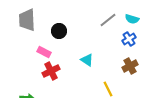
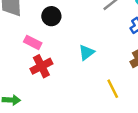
cyan triangle: (87, 60) -> (86, 52), turned 48

